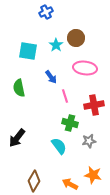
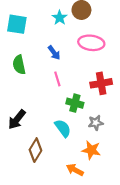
cyan square: (28, 51) -> (17, 24), moved
pink line: (65, 96) -> (57, 79), moved
orange star: (93, 175) -> (91, 150), moved
brown diamond: (34, 181) -> (35, 150), moved

